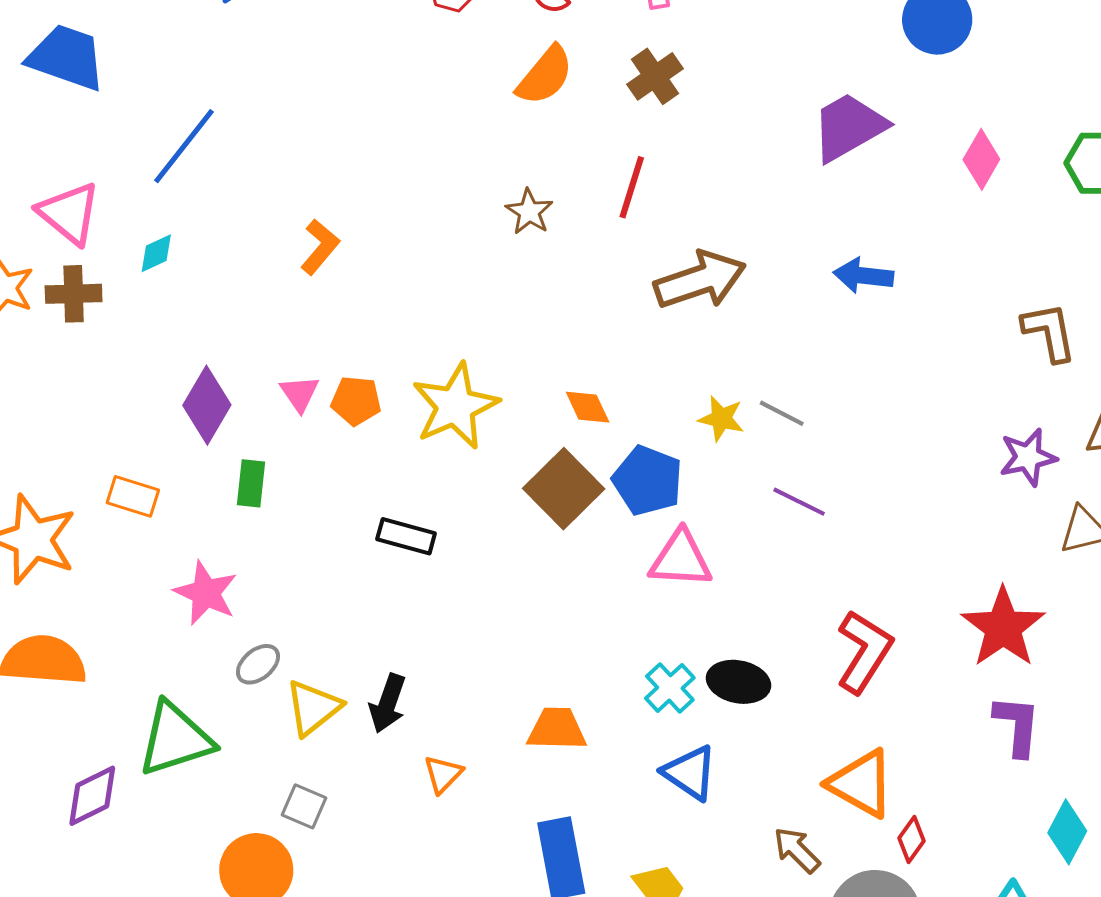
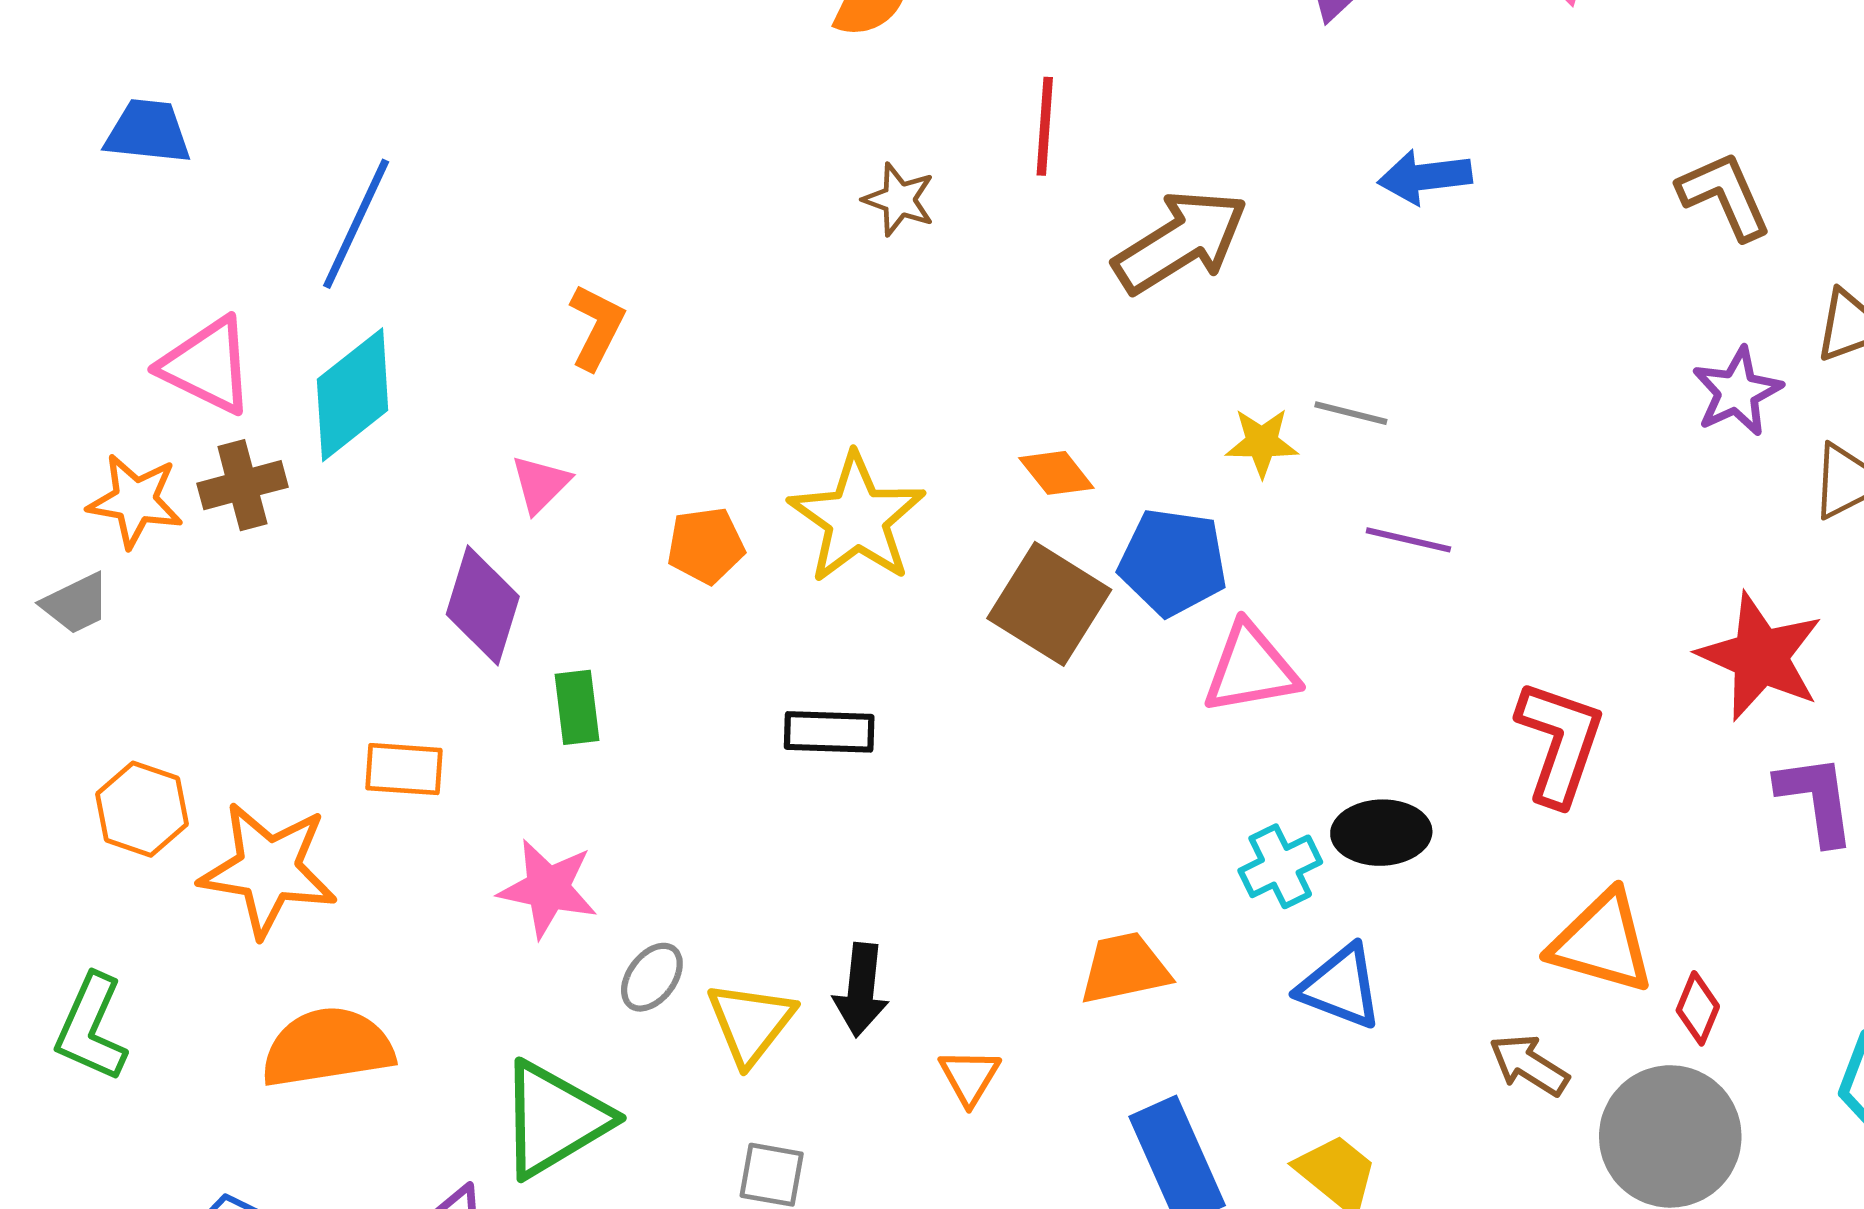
blue trapezoid: (67, 57) -> (148, 132), size x0.7
cyan diamond: (156, 253) -> (353, 395), size x2.0
pink triangle: (300, 393) -> (540, 484), moved, turned 33
cyan cross: (670, 688) -> (1280, 866), turned 30

